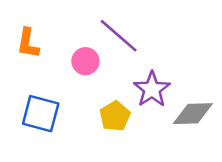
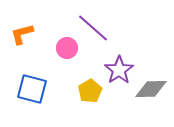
orange L-shape: (28, 43) -> (22, 34), turned 65

